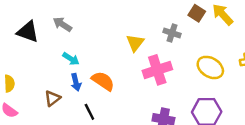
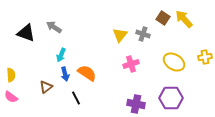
yellow triangle: (135, 43) -> (120, 35), moved
cyan arrow: (71, 59) -> (61, 55), turned 80
pink cross: (157, 70) -> (131, 64), size x0.7

